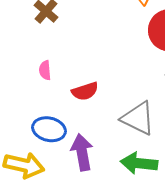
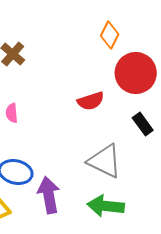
red semicircle: (85, 91) -> (91, 101), moved

